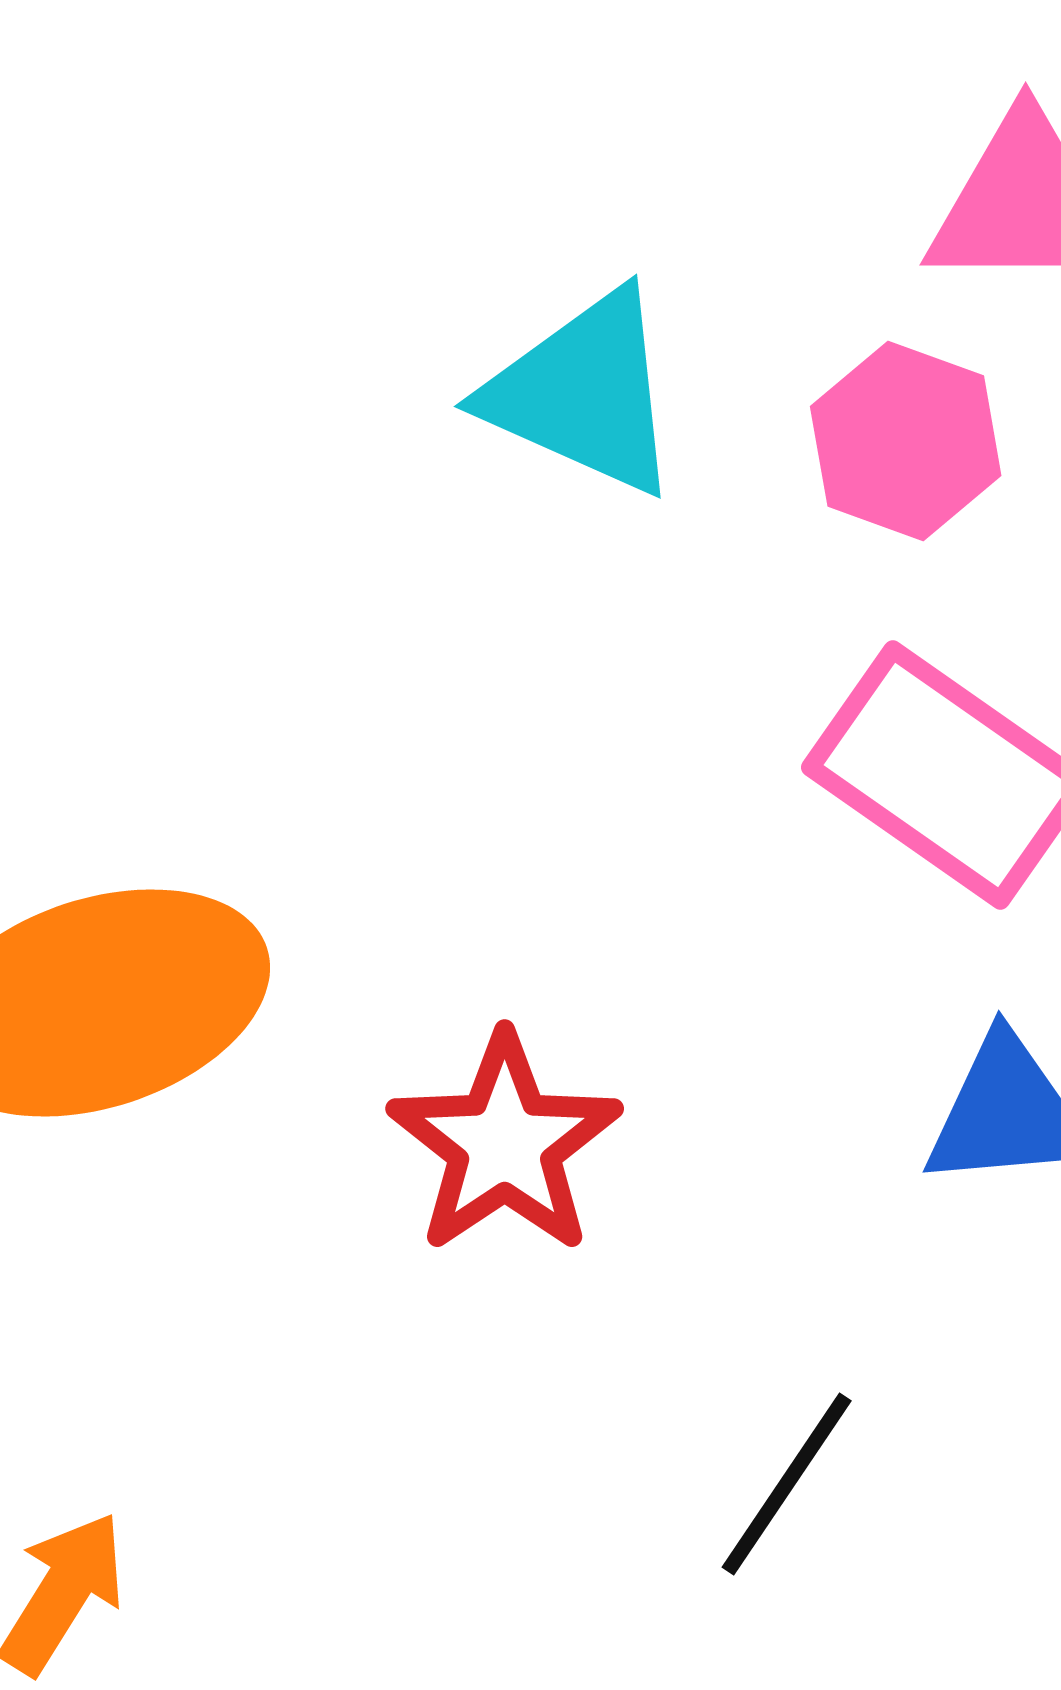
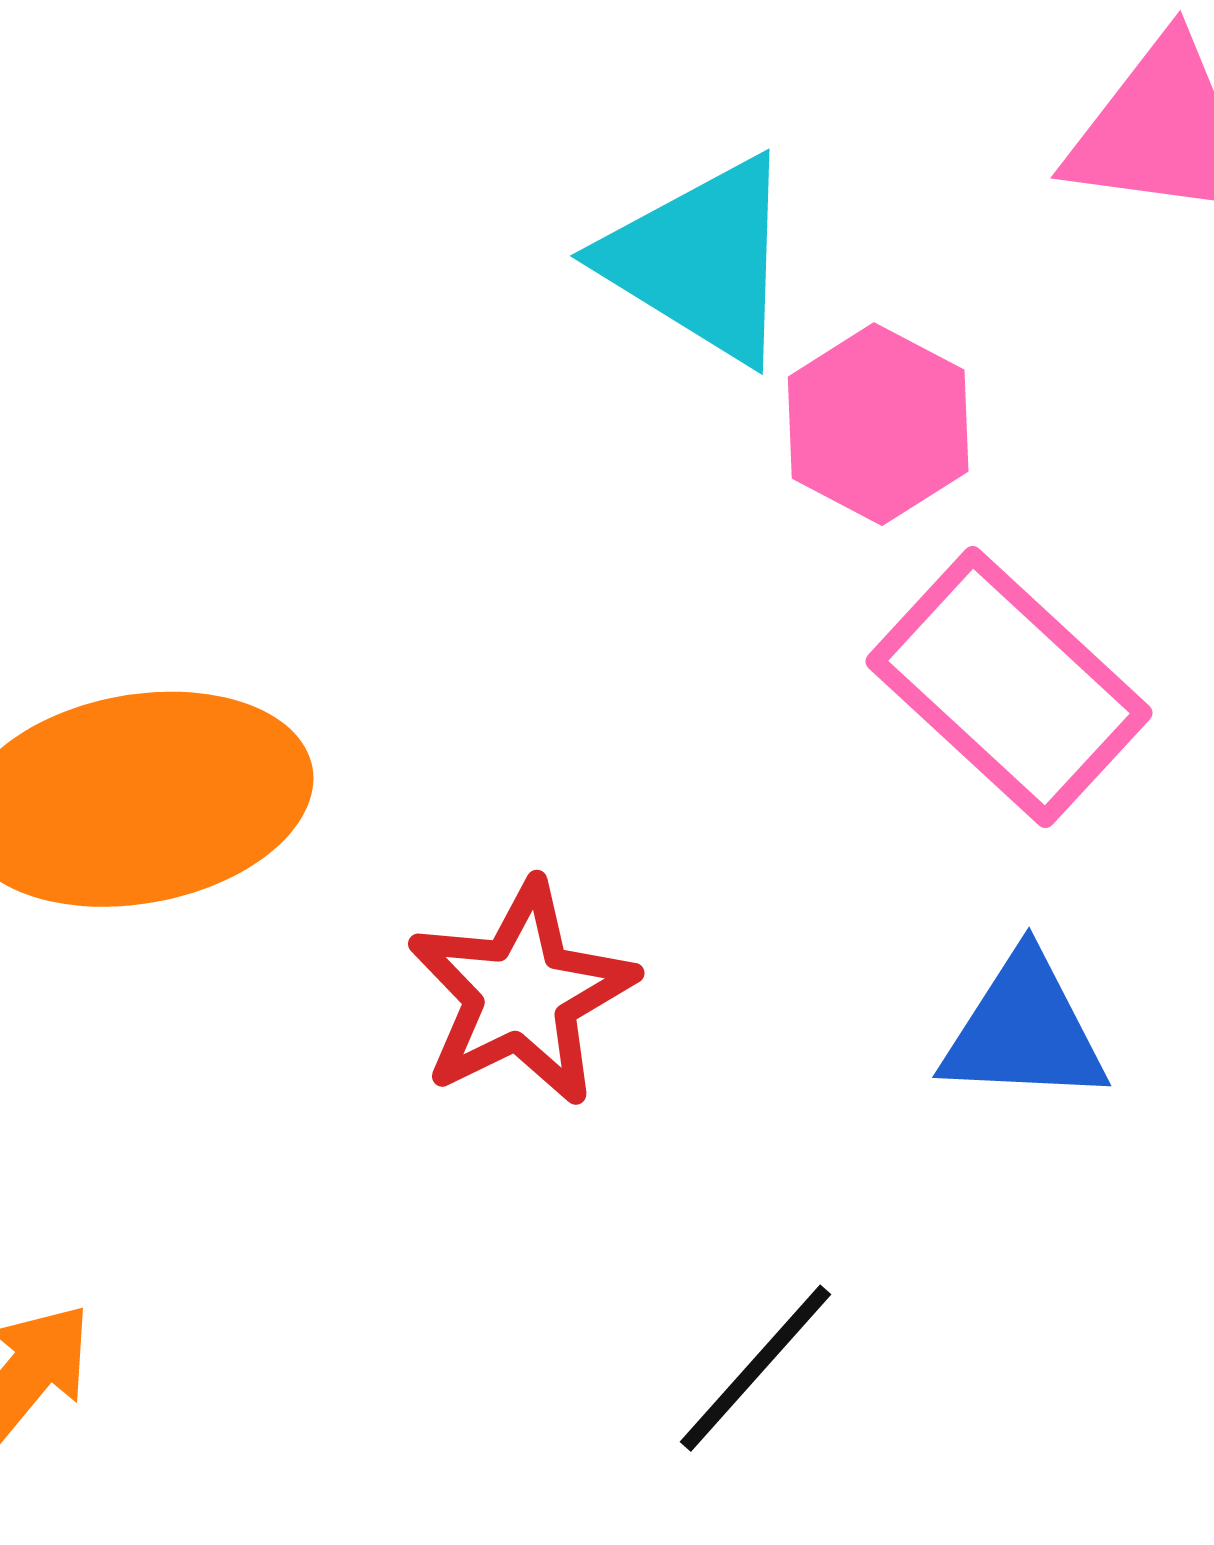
pink hexagon: (906, 441) -> (878, 424), moved

